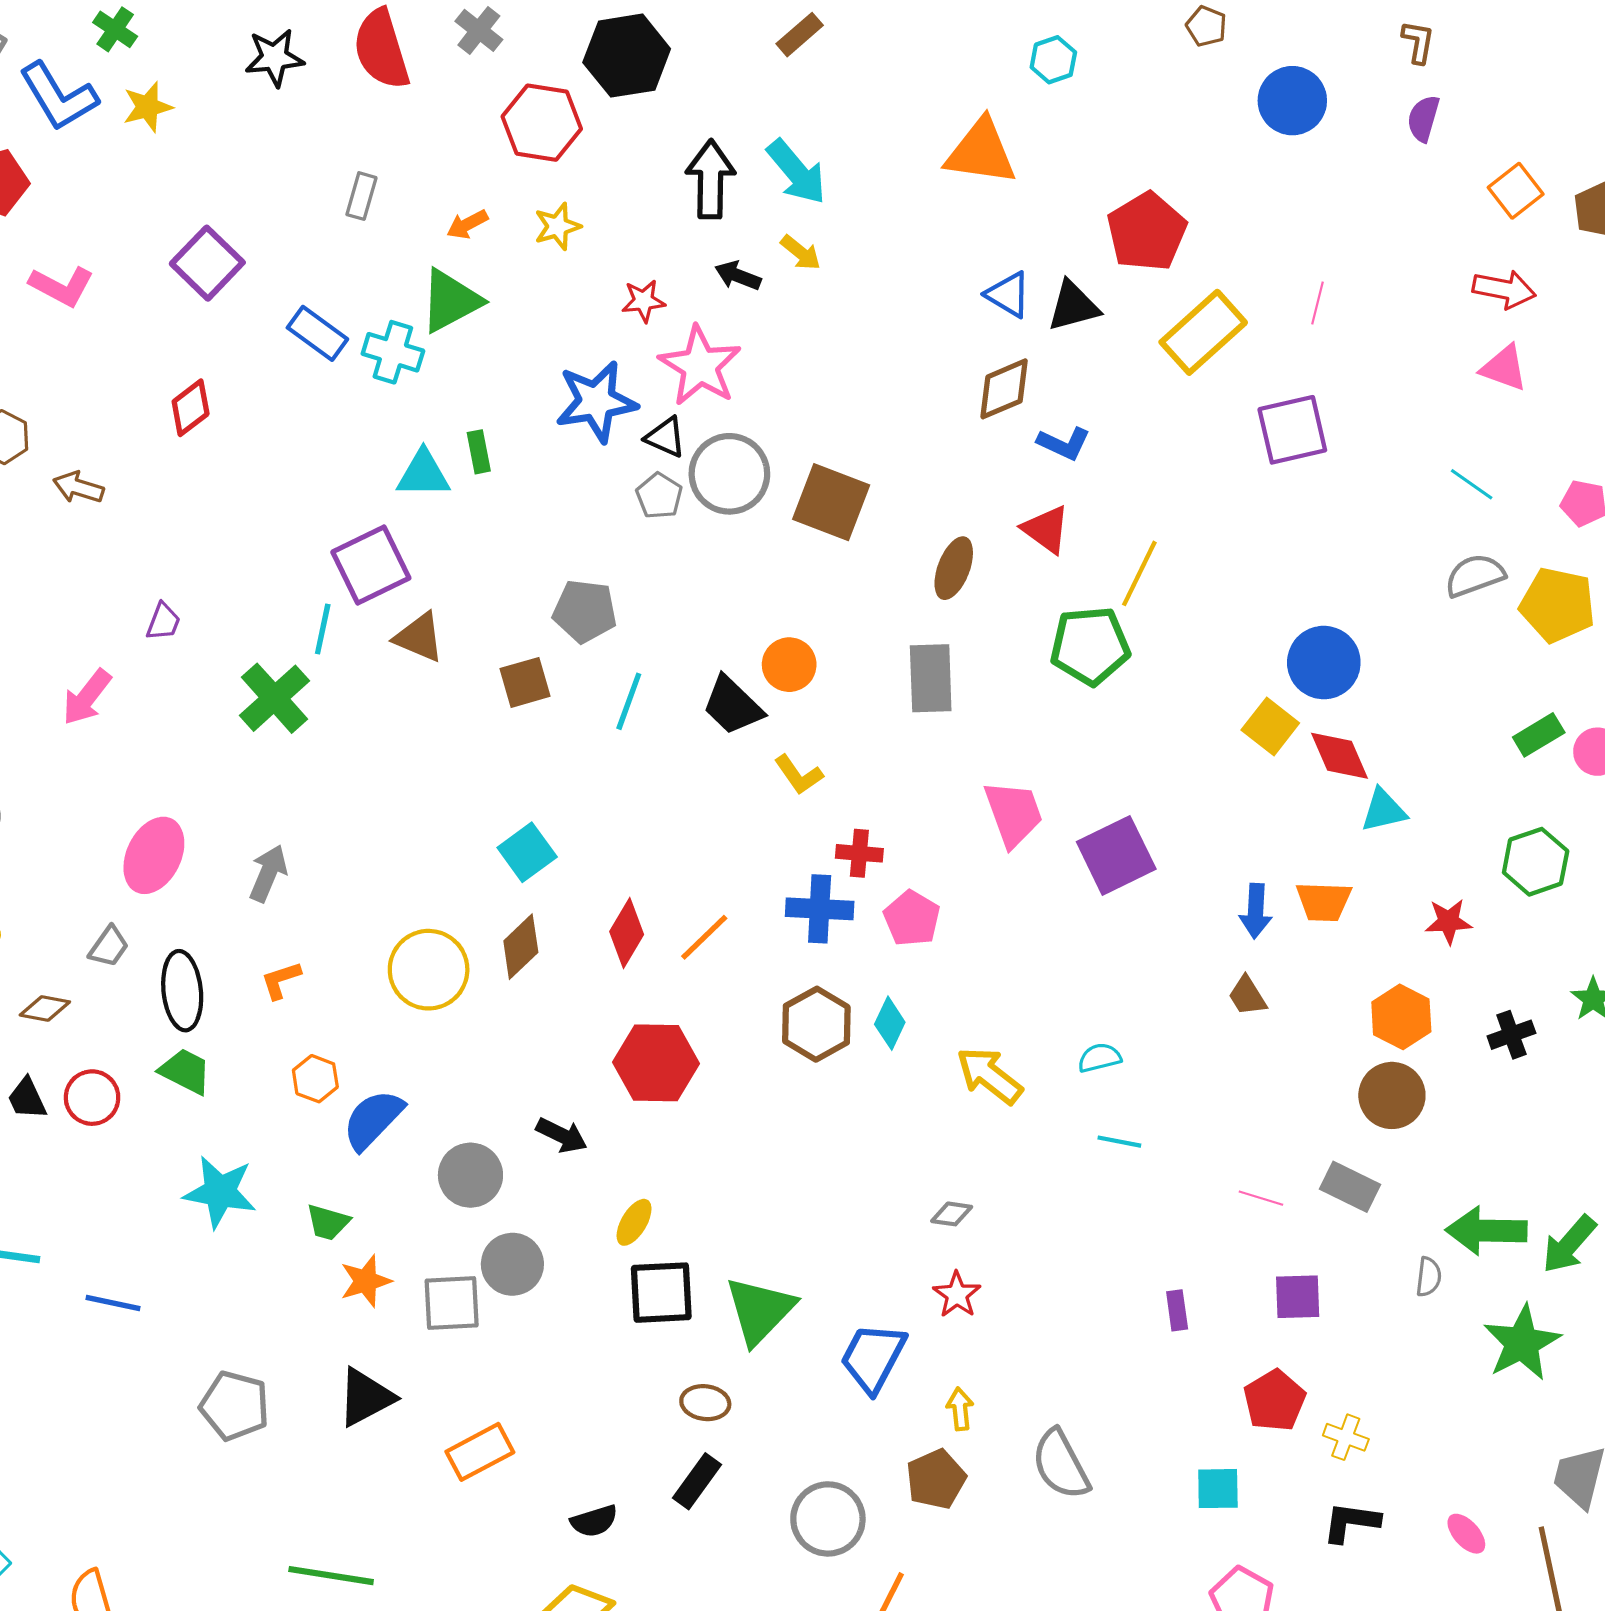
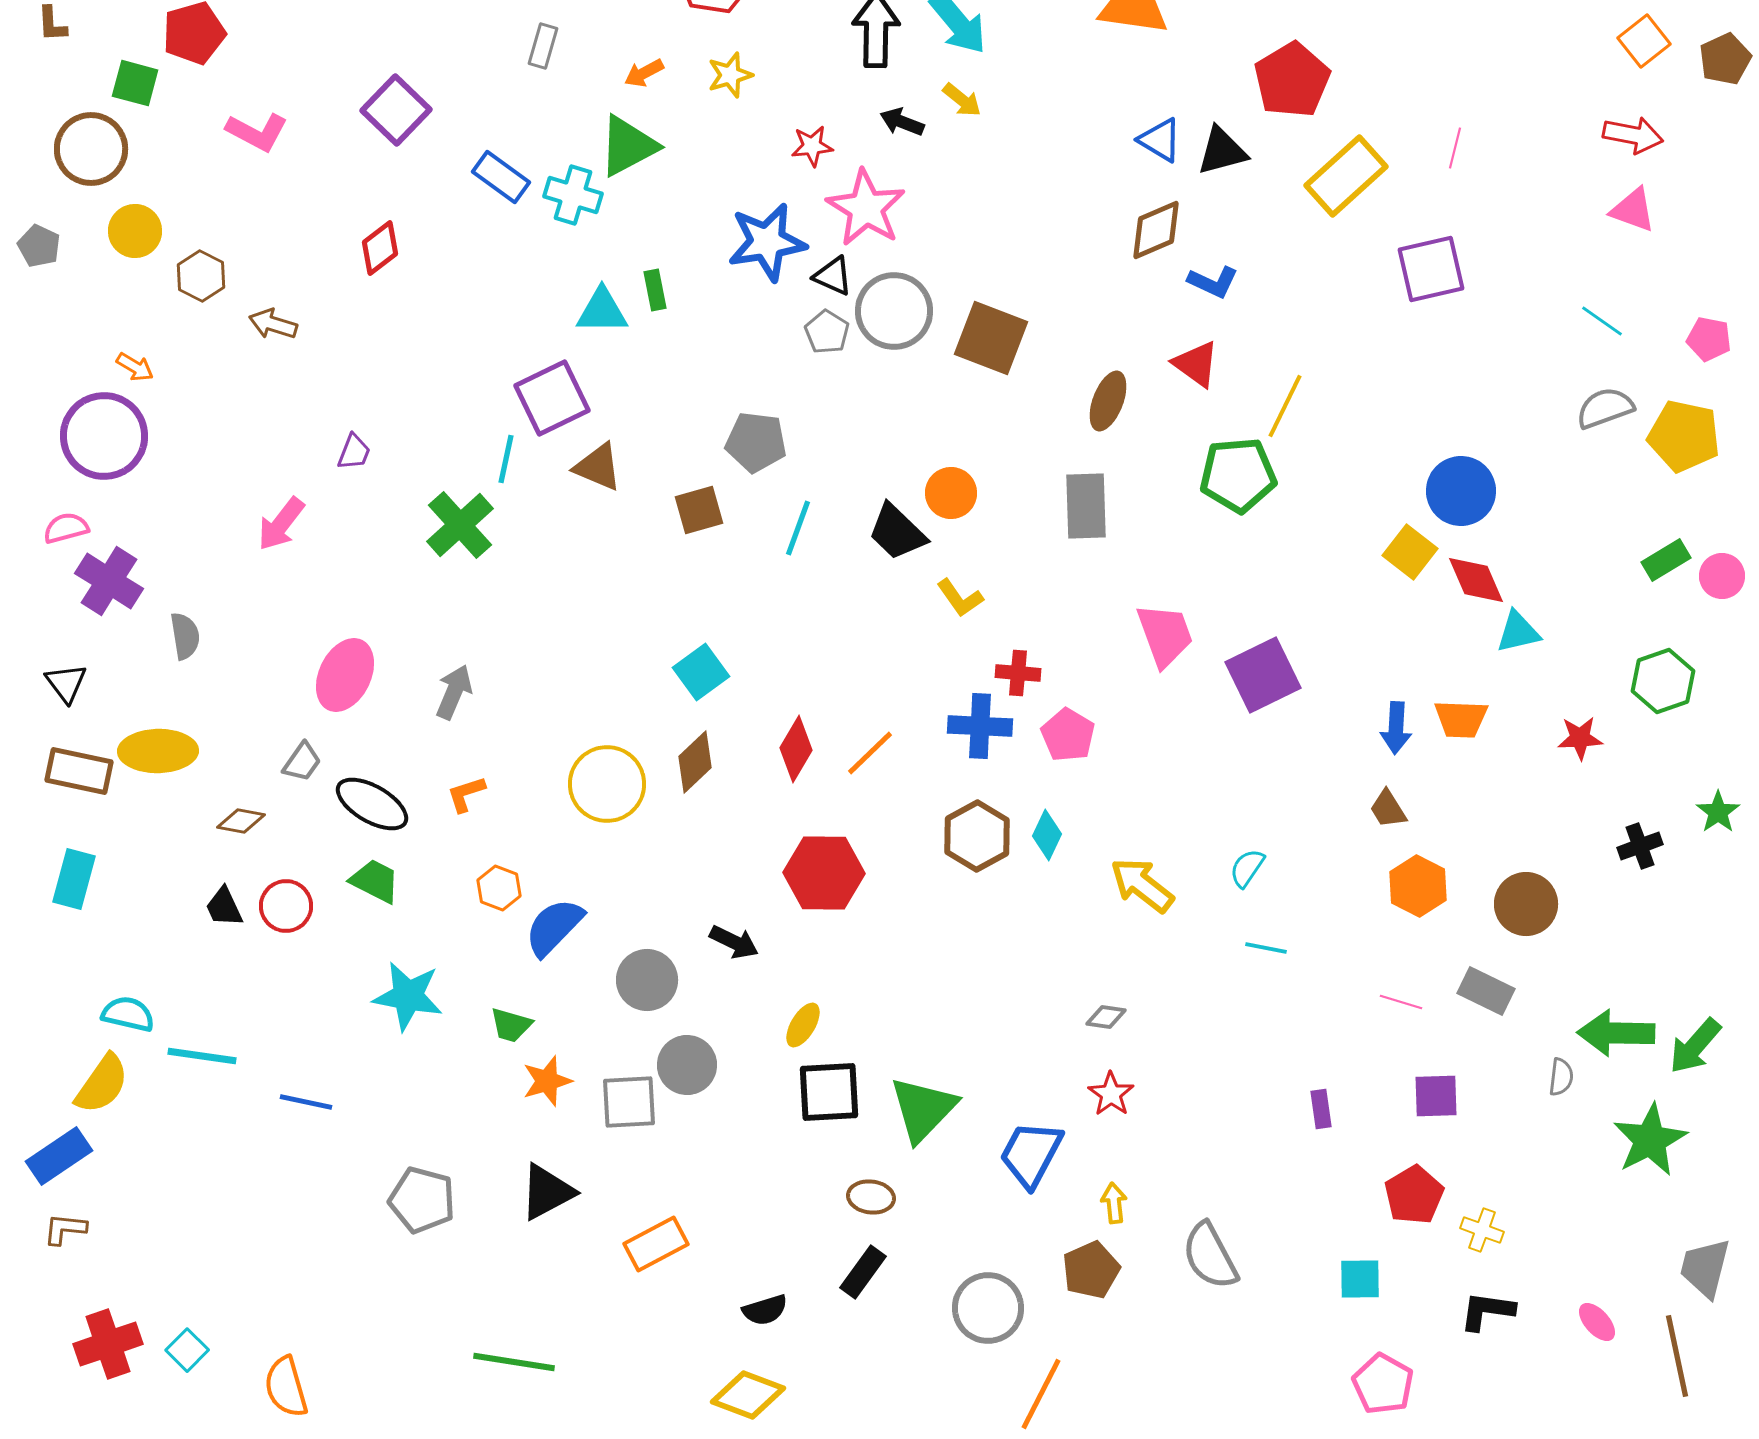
black ellipse: (182, 991) -> (372, 804), turned -54
orange hexagon: (1401, 1017) -> (1418, 886), moved
cyan semicircle: (1099, 1058) -> (1247, 868), turned -42

